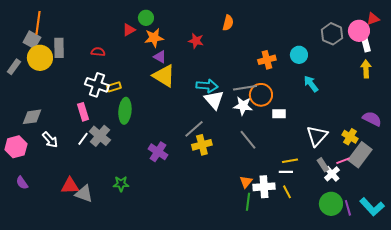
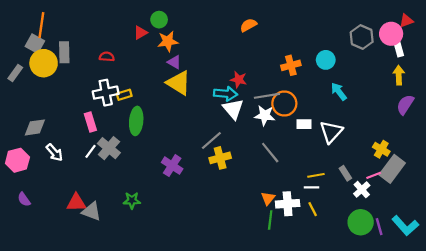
orange semicircle: (228, 23) -> (248, 25), turned -133
red star: (196, 41) -> (239, 80), moved
white cross: (97, 85) -> (106, 93), turned -30
purple semicircle: (372, 119) -> (405, 105), moved, turned -84
white triangle: (317, 136) -> (331, 132), moved
gray rectangle: (323, 165) -> (345, 173), moved

